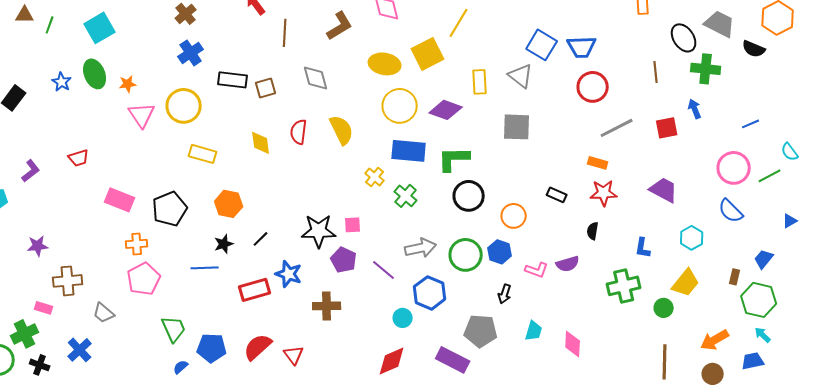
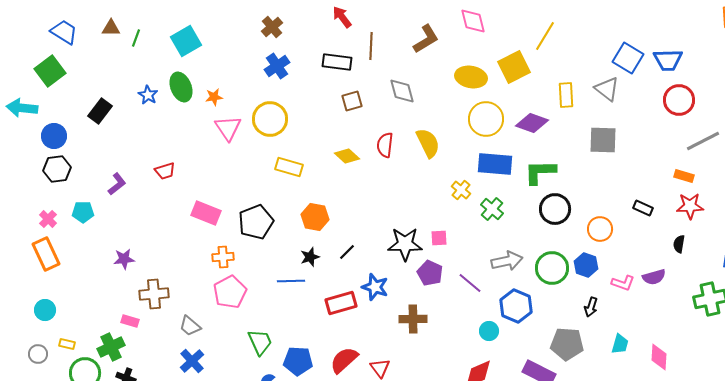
black rectangle: (233, 80) -> (337, 62), moved
yellow diamond: (261, 143) -> (347, 156), turned -40
blue cross: (80, 350) -> (192, 361), moved

